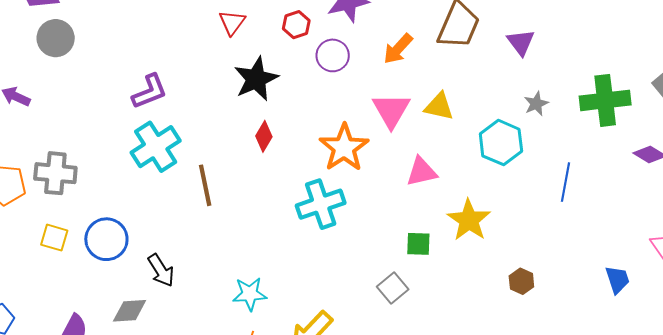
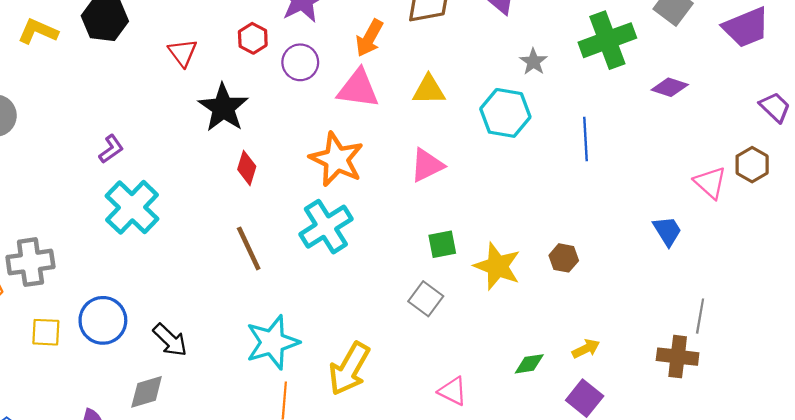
purple L-shape: (150, 92) -> (111, 149), size x0.7
pink triangle: (391, 110) -> (358, 89), moved, turned -39
brown line: (205, 185) -> (249, 248), moved
yellow star: (469, 220) -> (497, 266), moved
cyan star: (250, 294) -> (272, 342), size x1.4

